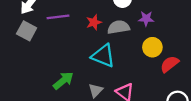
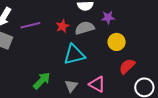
cyan triangle: (103, 56) -> (74, 55), turned -30
red semicircle: (170, 64) -> (127, 66), moved

